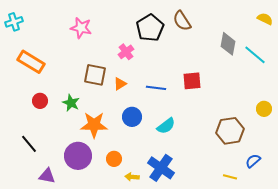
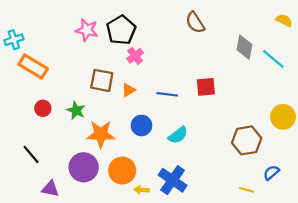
cyan cross: (14, 22) -> (14, 40), moved
black pentagon: (150, 28) -> (121, 30), moved
yellow circle: (264, 109) -> (283, 117), size x1.5
orange circle: (114, 159) -> (122, 171), size x1.6

